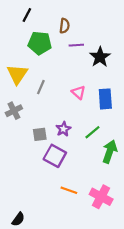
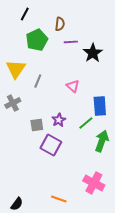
green pentagon: (40, 43) -> (37, 40), turned -30
blue rectangle: (105, 99) -> (100, 106), moved
orange line: (69, 190) -> (59, 199), moved

